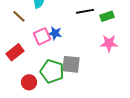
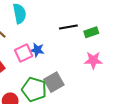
gray square: (71, 64) -> (54, 82), turned -36

